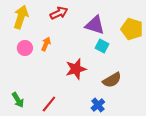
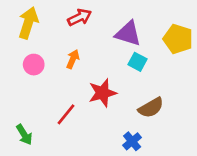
orange arrow: (46, 44) -> (73, 59), moved
red line: (49, 104) -> (66, 114), moved

